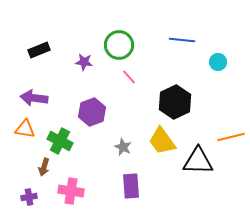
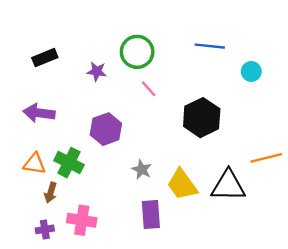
orange triangle: (25, 129) -> (34, 164), moved
yellow trapezoid: (162, 141) -> (182, 184), moved
purple cross: (29, 197) -> (45, 229), moved

